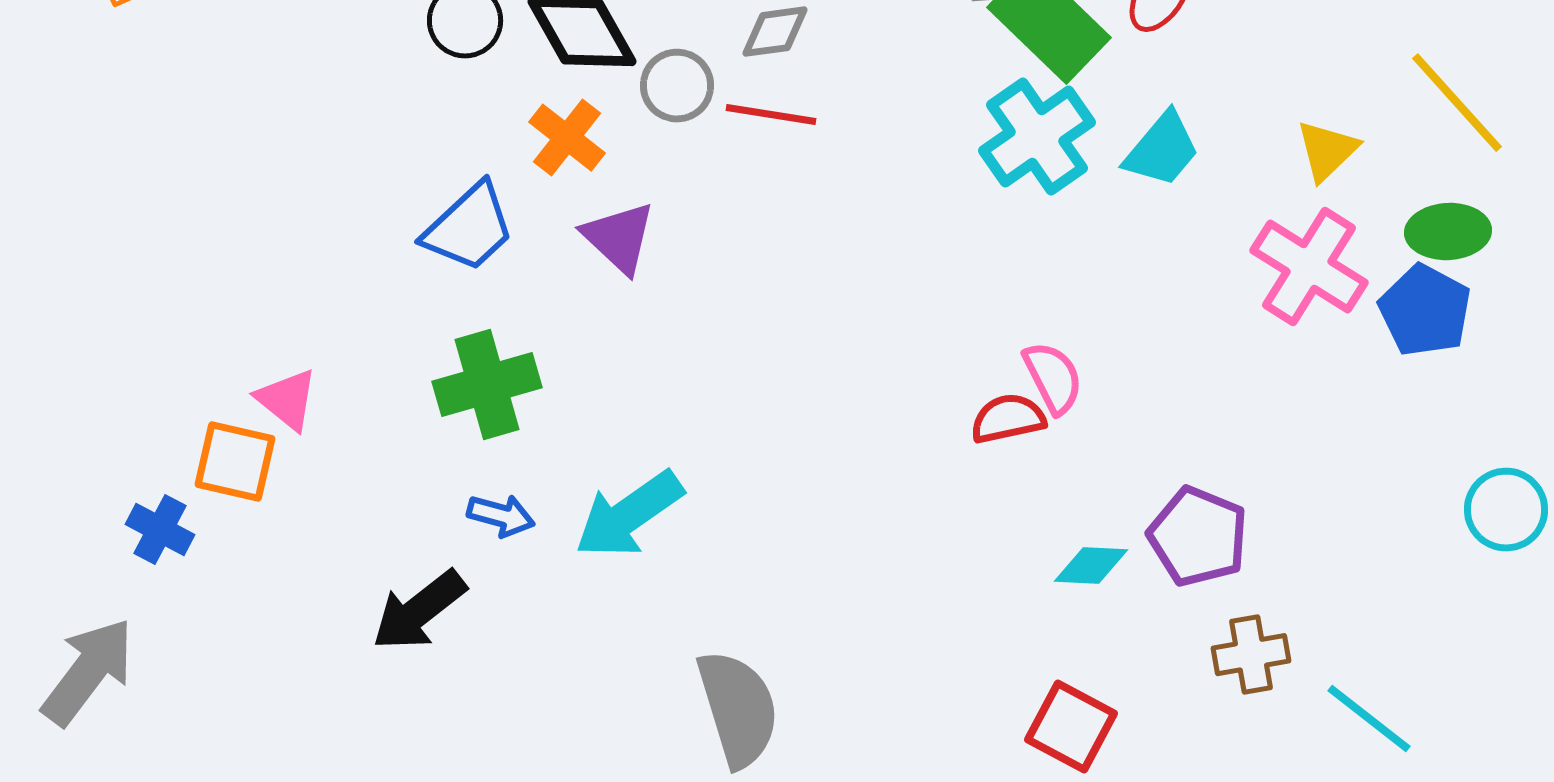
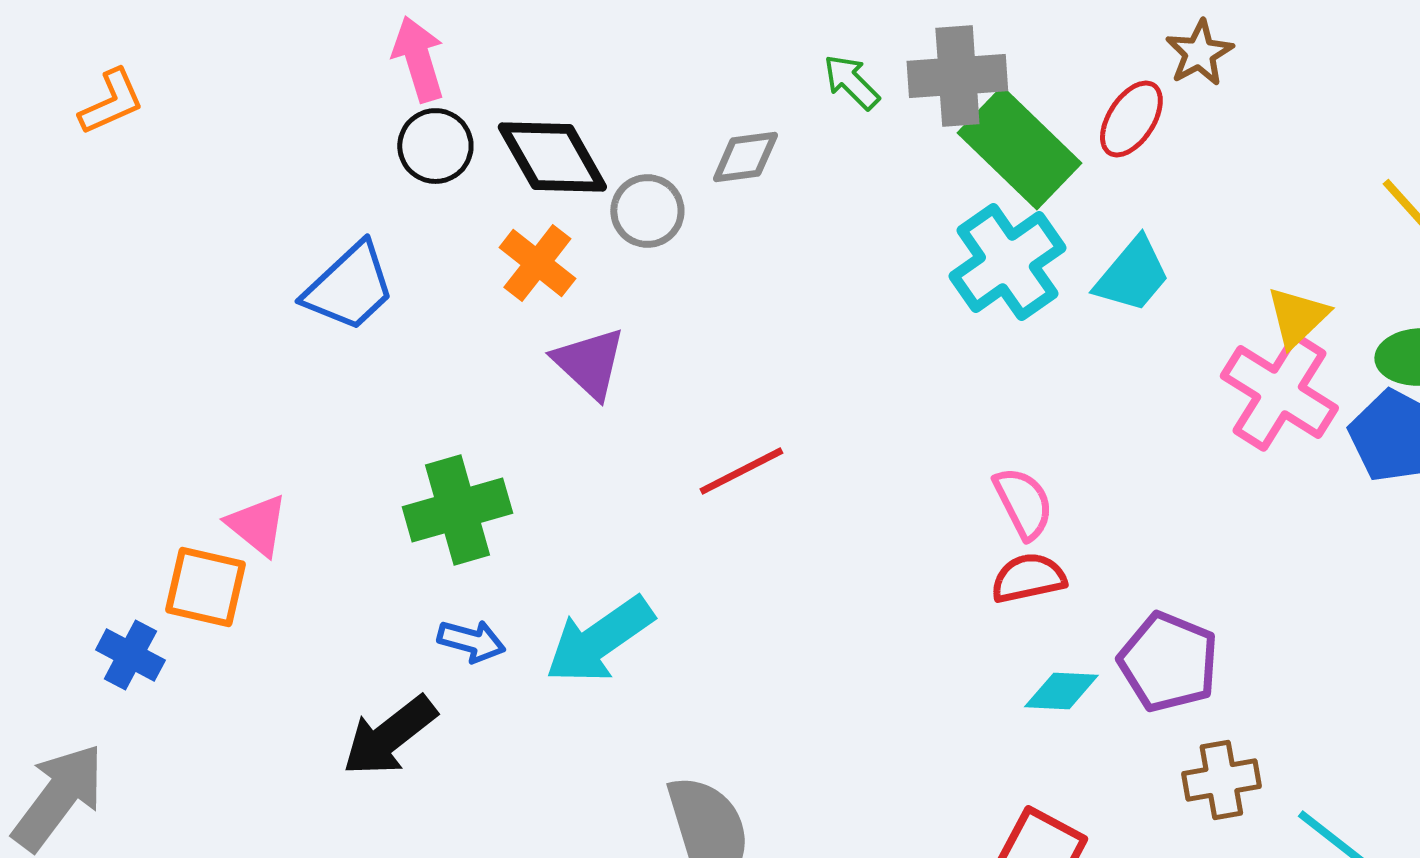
red line: (771, 115) -> (741, 471), moved, turned -36
yellow triangle: (1327, 151) -> (1297, 317), moved
blue trapezoid: (469, 228) -> (349, 287), moved
red semicircle: (1008, 419) -> (1028, 578), moved

